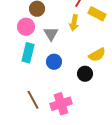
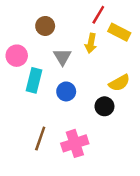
pink circle: (26, 27) -> (17, 56), moved
brown line: (33, 100) -> (40, 138), turned 48

